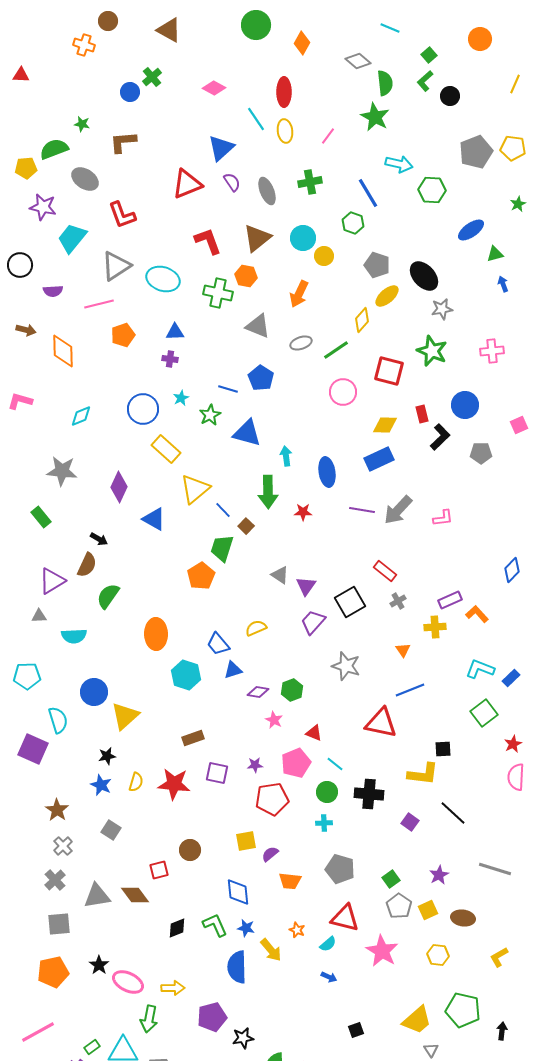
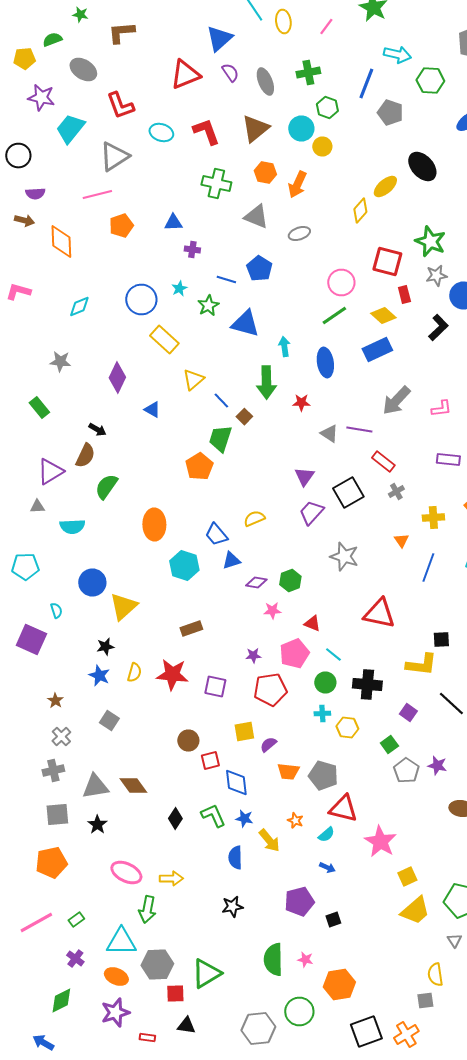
green semicircle: (54, 149) -> (52, 40), size x0.7
blue line: (368, 193) -> (366, 84), turned 52
green hexagon: (353, 223) -> (327, 108), moved
gray pentagon: (377, 265) -> (390, 112), moved
orange hexagon: (246, 276) -> (265, 172), moved
cyan ellipse: (163, 279) -> (161, 132), moved, size x0.7
purple semicircle: (53, 291) -> (35, 194), moved
gray star: (442, 309) -> (436, 276), moved
green line: (336, 350) -> (334, 316), moved
purple cross: (170, 359) -> (192, 250), moved
red rectangle: (422, 414) -> (404, 294), moved
yellow diamond: (385, 425) -> (383, 316), turned 40
gray star: (62, 471) -> (60, 362), size x0.7
yellow triangle: (195, 489) -> (193, 380), size x0.7
purple line: (362, 510) -> (359, 430), moved
blue triangle: (154, 519) -> (152, 410), size x0.7
gray triangle: (280, 575) -> (329, 434), moved
purple rectangle: (450, 600) -> (448, 460), moved, turned 30
blue line: (410, 690) -> (428, 568), moved, turned -48
cyan semicircle: (58, 720) -> (56, 610), size x0.6
pink star: (274, 720) -> (272, 610), turned -30
purple square: (217, 773) -> (215, 686), moved
brown star: (57, 810) -> (55, 700), size x0.7
gray pentagon: (340, 869) -> (323, 776), moved
red square: (159, 870) -> (210, 760), moved
purple star: (439, 875) -> (437, 766), turned -30
green square: (391, 879) -> (389, 744), moved
gray cross: (55, 880) -> (53, 770), turned 30
gray pentagon: (399, 906) -> (406, 770), moved
yellow square: (428, 910) -> (407, 876), moved
black diamond: (177, 928) -> (175, 818), turned -35
yellow hexagon: (438, 955) -> (347, 728), moved
black star: (99, 965) -> (97, 824), moved
blue semicircle: (237, 967) -> (235, 858), size x0.7
purple pentagon: (212, 1017) -> (299, 902), moved
black square: (356, 1030) -> (333, 920), moved
black star: (243, 1038) -> (232, 906), moved
green rectangle: (92, 1047) -> (76, 920), moved
gray triangle: (431, 1050) -> (454, 940), moved

